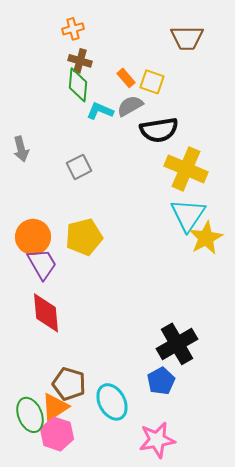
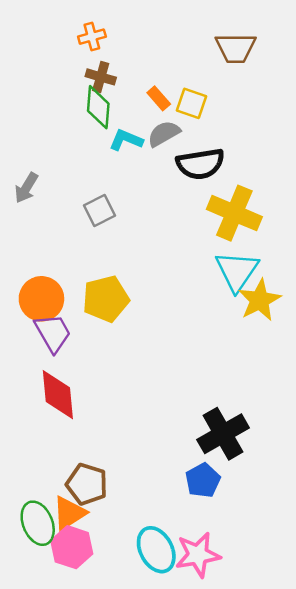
gray arrow: (21, 149) -> (26, 188), turned 45
cyan ellipse: (112, 402) -> (156, 550), moved

